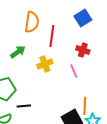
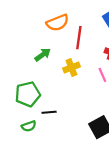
orange semicircle: (32, 22) -> (58, 23), turned 60

